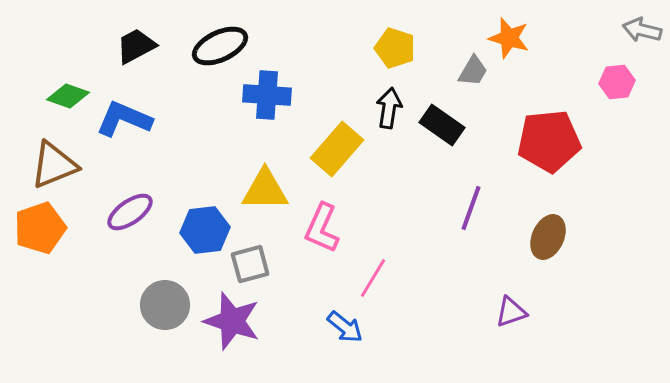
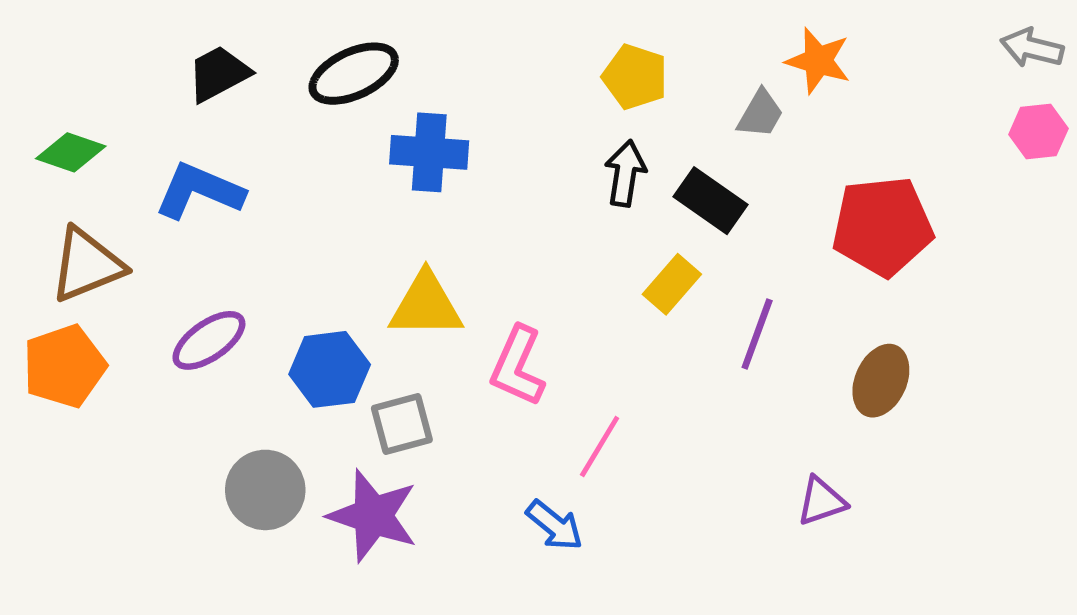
pink hexagon: (617, 82) -> (1038, 131), moved
green diamond: (68, 96) -> (71, 152), moved
yellow rectangle: (337, 149) -> (672, 284), moved, size x0.7

